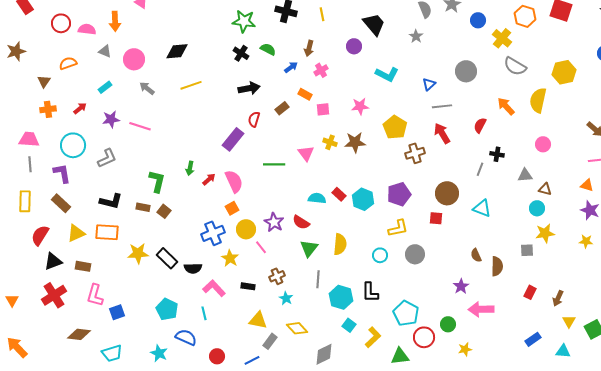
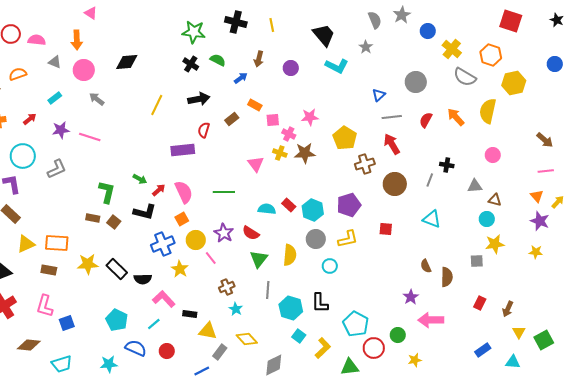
orange hexagon: (525, 16) -> (491, 55), moved
orange arrow: (115, 21) -> (77, 40), moved
purple circle: (354, 46) -> (291, 68), moved
pink cross: (321, 70) -> (289, 134), moved, turned -32
cyan L-shape: (387, 74) -> (337, 66), moved
yellow line: (191, 85) -> (157, 105), moved, turned -45
red semicircle: (480, 125) -> (426, 120), moved
purple rectangle: (233, 139) -> (183, 150), turned 45
green line: (274, 164) -> (224, 192), moved
green arrow: (190, 168) -> (140, 179), turned -72
orange triangle: (587, 185) -> (537, 196), turned 32
brown circle: (447, 193) -> (395, 184), moved
black L-shape: (111, 201) -> (145, 212), moved
gray circle: (415, 254) -> (316, 239), moved
brown rectangle: (83, 266) -> (49, 270), moved
black rectangle: (248, 286) -> (190, 314), moved
cyan line: (204, 313) -> (154, 324), turned 64
cyan star: (159, 353) -> (109, 364), turned -30
red circle: (217, 356) -> (167, 351), moved

